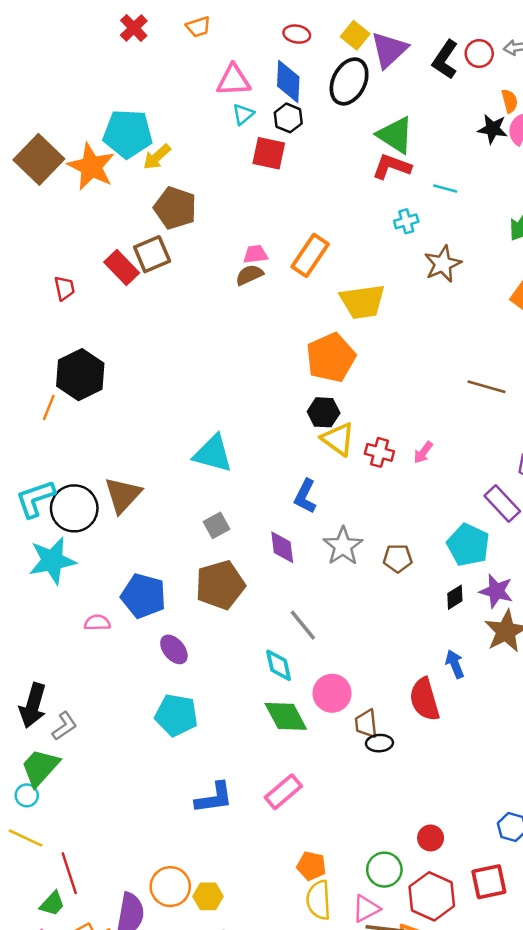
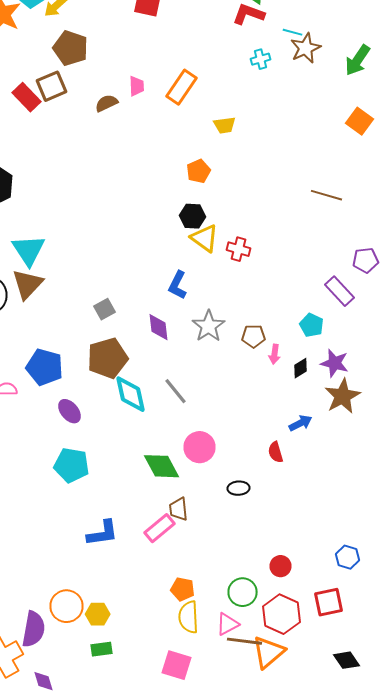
pink trapezoid: (255, 254) -> (136, 86), turned 95
brown star: (443, 264) -> (306, 48), moved
brown semicircle: (249, 275) -> (106, 103), moved
yellow trapezoid: (362, 302) -> (224, 125), size x0.6
orange pentagon: (331, 358) -> (198, 171), size x0.6
pink arrow: (423, 452) -> (274, 354), moved, turned -30
cyan triangle: (213, 454) -> (28, 250), moved, turned 42
cyan pentagon: (468, 545) -> (312, 325), size x0.7
blue arrow: (455, 664) -> (300, 423), turned 85
cyan diamond: (279, 665) -> (130, 394), moved, size x1.4
red semicircle: (424, 699) -> (276, 452), size x0.6
brown trapezoid: (366, 724) -> (178, 509), moved

